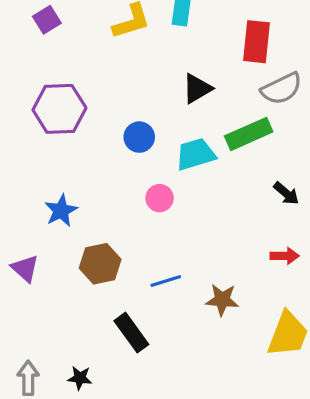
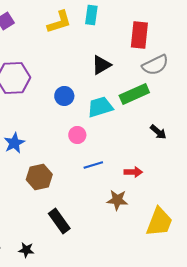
red arrow: (285, 256) -> (133, 172), moved
blue line: (166, 281) -> (93, 165), moved

